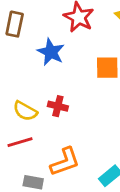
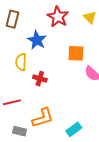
yellow semicircle: (25, 111) -> (21, 62), moved, turned 60

